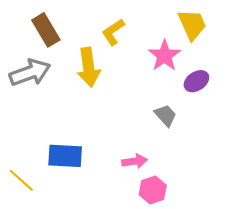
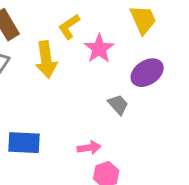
pink star: (164, 56) -> (99, 49), moved
purple ellipse: (196, 81) -> (147, 73), size x1.4

